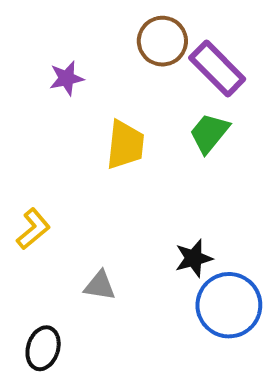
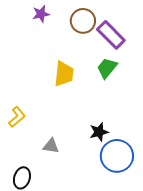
purple star: (67, 78) -> (41, 14), moved

